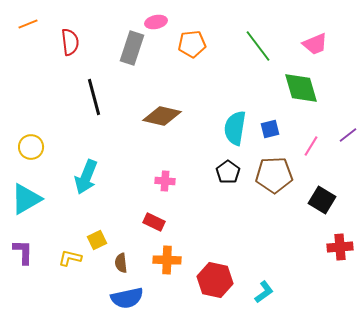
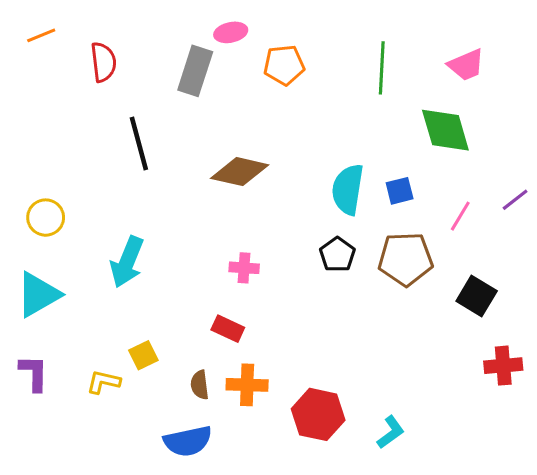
green line: (258, 46) -> (382, 68), turned 40
brown semicircle: (121, 263) -> (200, 385), moved

